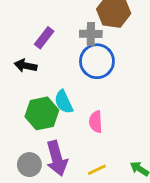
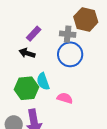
black arrow: (26, 66) -> (27, 53), moved
pink semicircle: (96, 122) -> (65, 98), turned 105

